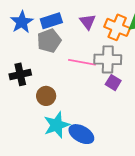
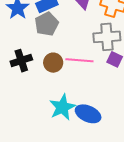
pink line: (82, 62) -> (79, 60), moved
brown circle: (46, 96) -> (53, 63), moved

